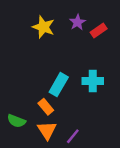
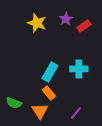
orange rectangle: (46, 107) -> (49, 93), moved
purple line: (73, 136) -> (76, 113), moved

